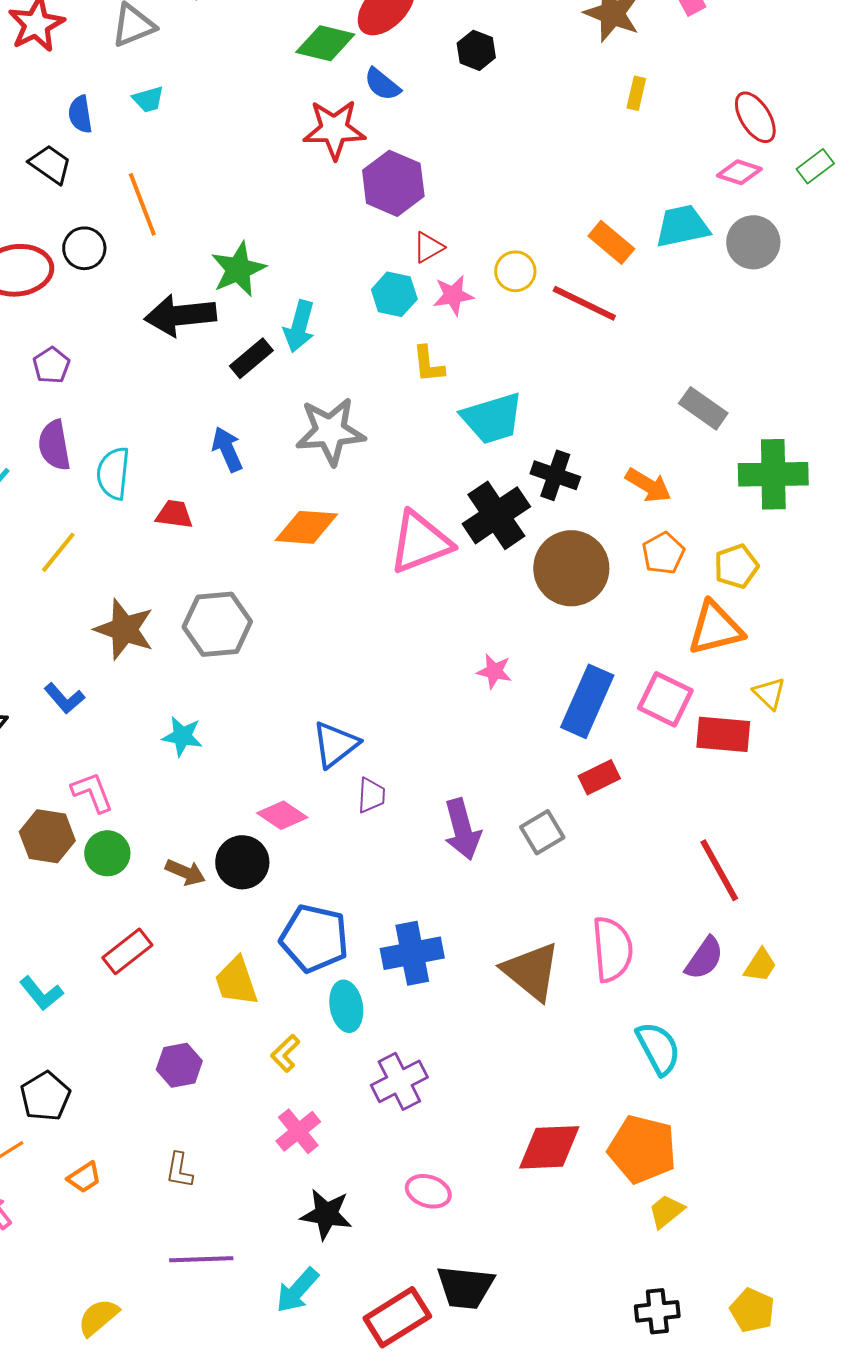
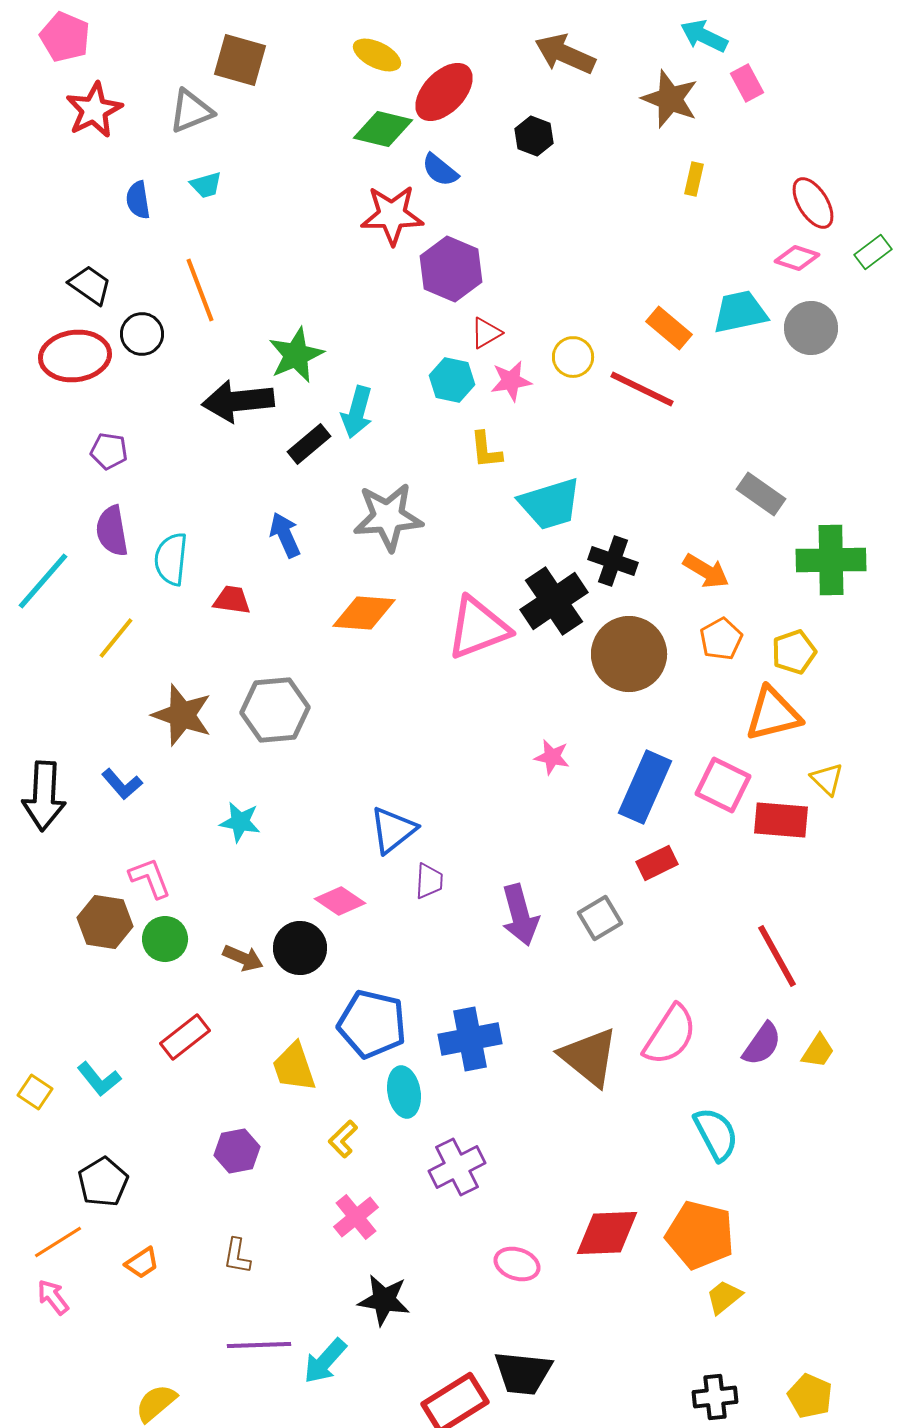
black trapezoid: (50, 164) -> (90, 285), moved
purple pentagon: (51, 365) -> (109, 451), turned -30
pink semicircle: (612, 949) -> (670, 1035), turned 38
pink ellipse: (428, 1191) -> (517, 1264), moved
cyan arrow: (297, 1290) -> (325, 1361), moved

